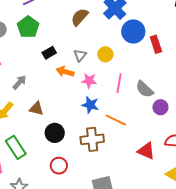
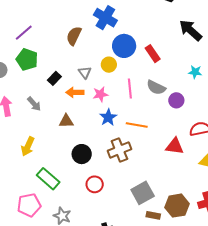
blue circle: (133, 31) -> (124, 46), moved
red rectangle: (156, 44) -> (153, 54), moved
gray arrow: (19, 82) -> (34, 104), moved, turned 112
blue star: (90, 105) -> (108, 117), turned -30
brown triangle: (36, 109) -> (66, 121), moved

